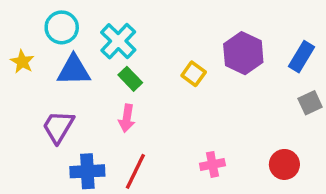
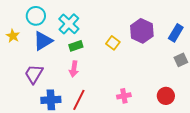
blue triangle: (74, 70) -> (43, 41), turned -30
green rectangle: (130, 79) -> (76, 46), turned -64

